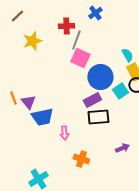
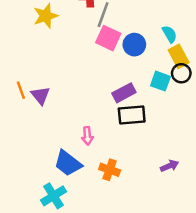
blue circle: (100, 77) -> (134, 45), moved, size x0.7
cyan square: (120, 91) -> (160, 81), turned -35
blue trapezoid: (42, 117) -> (68, 163), moved, turned 50
purple arrow: (122, 148) -> (170, 166), moved

